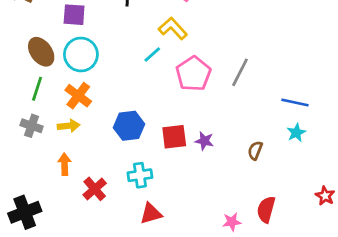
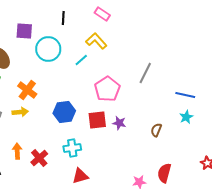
cyan circle: (81, 54) -> (48, 49), moved
pink pentagon: (193, 74) -> (107, 89), moved
orange arrow: (64, 164) -> (17, 151), moved

